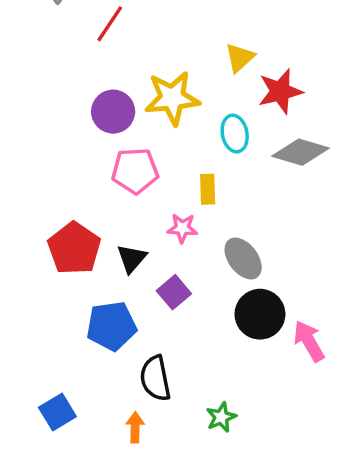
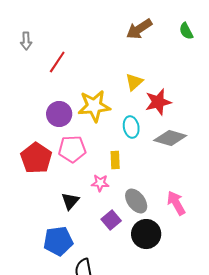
red pentagon: (74, 248) -> (36, 158), moved
purple square: (174, 292) -> (111, 220), moved
pink arrow: (309, 341) -> (176, 203), moved

